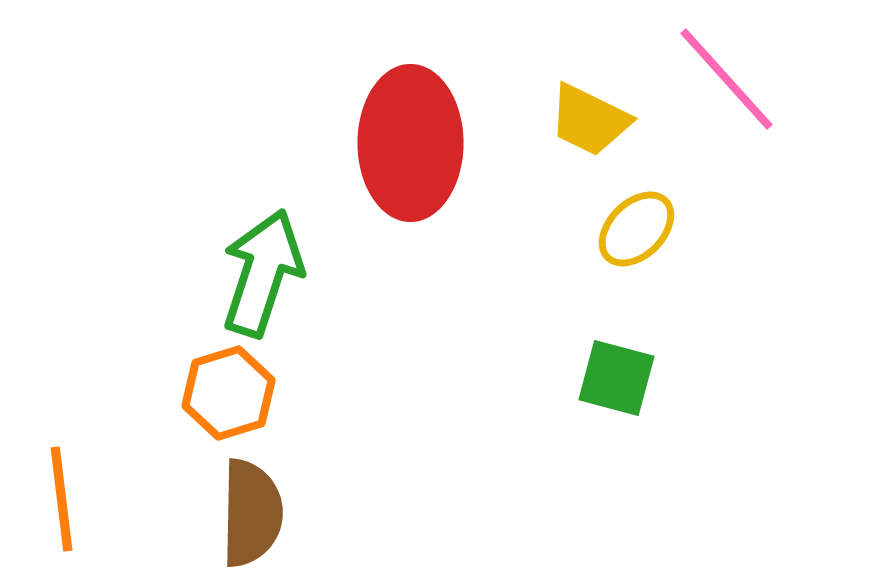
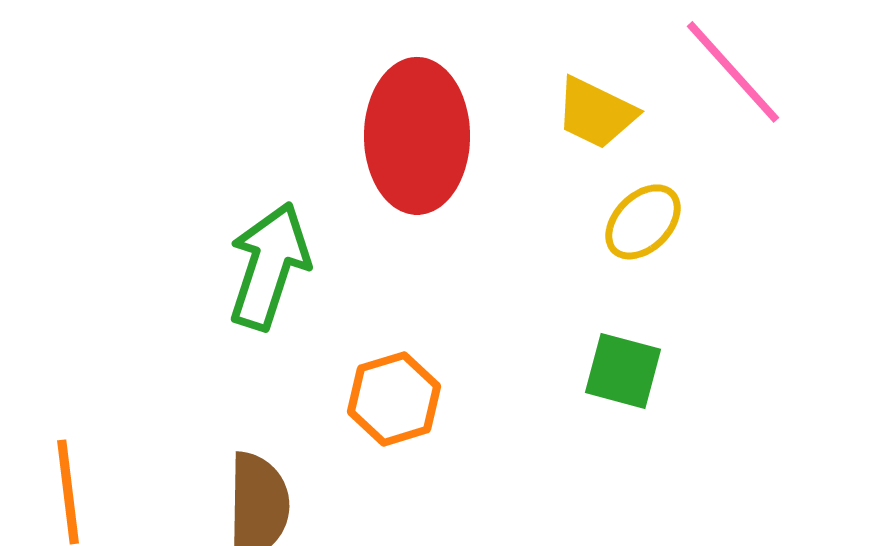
orange hexagon: (228, 393) -> (394, 399), moved

